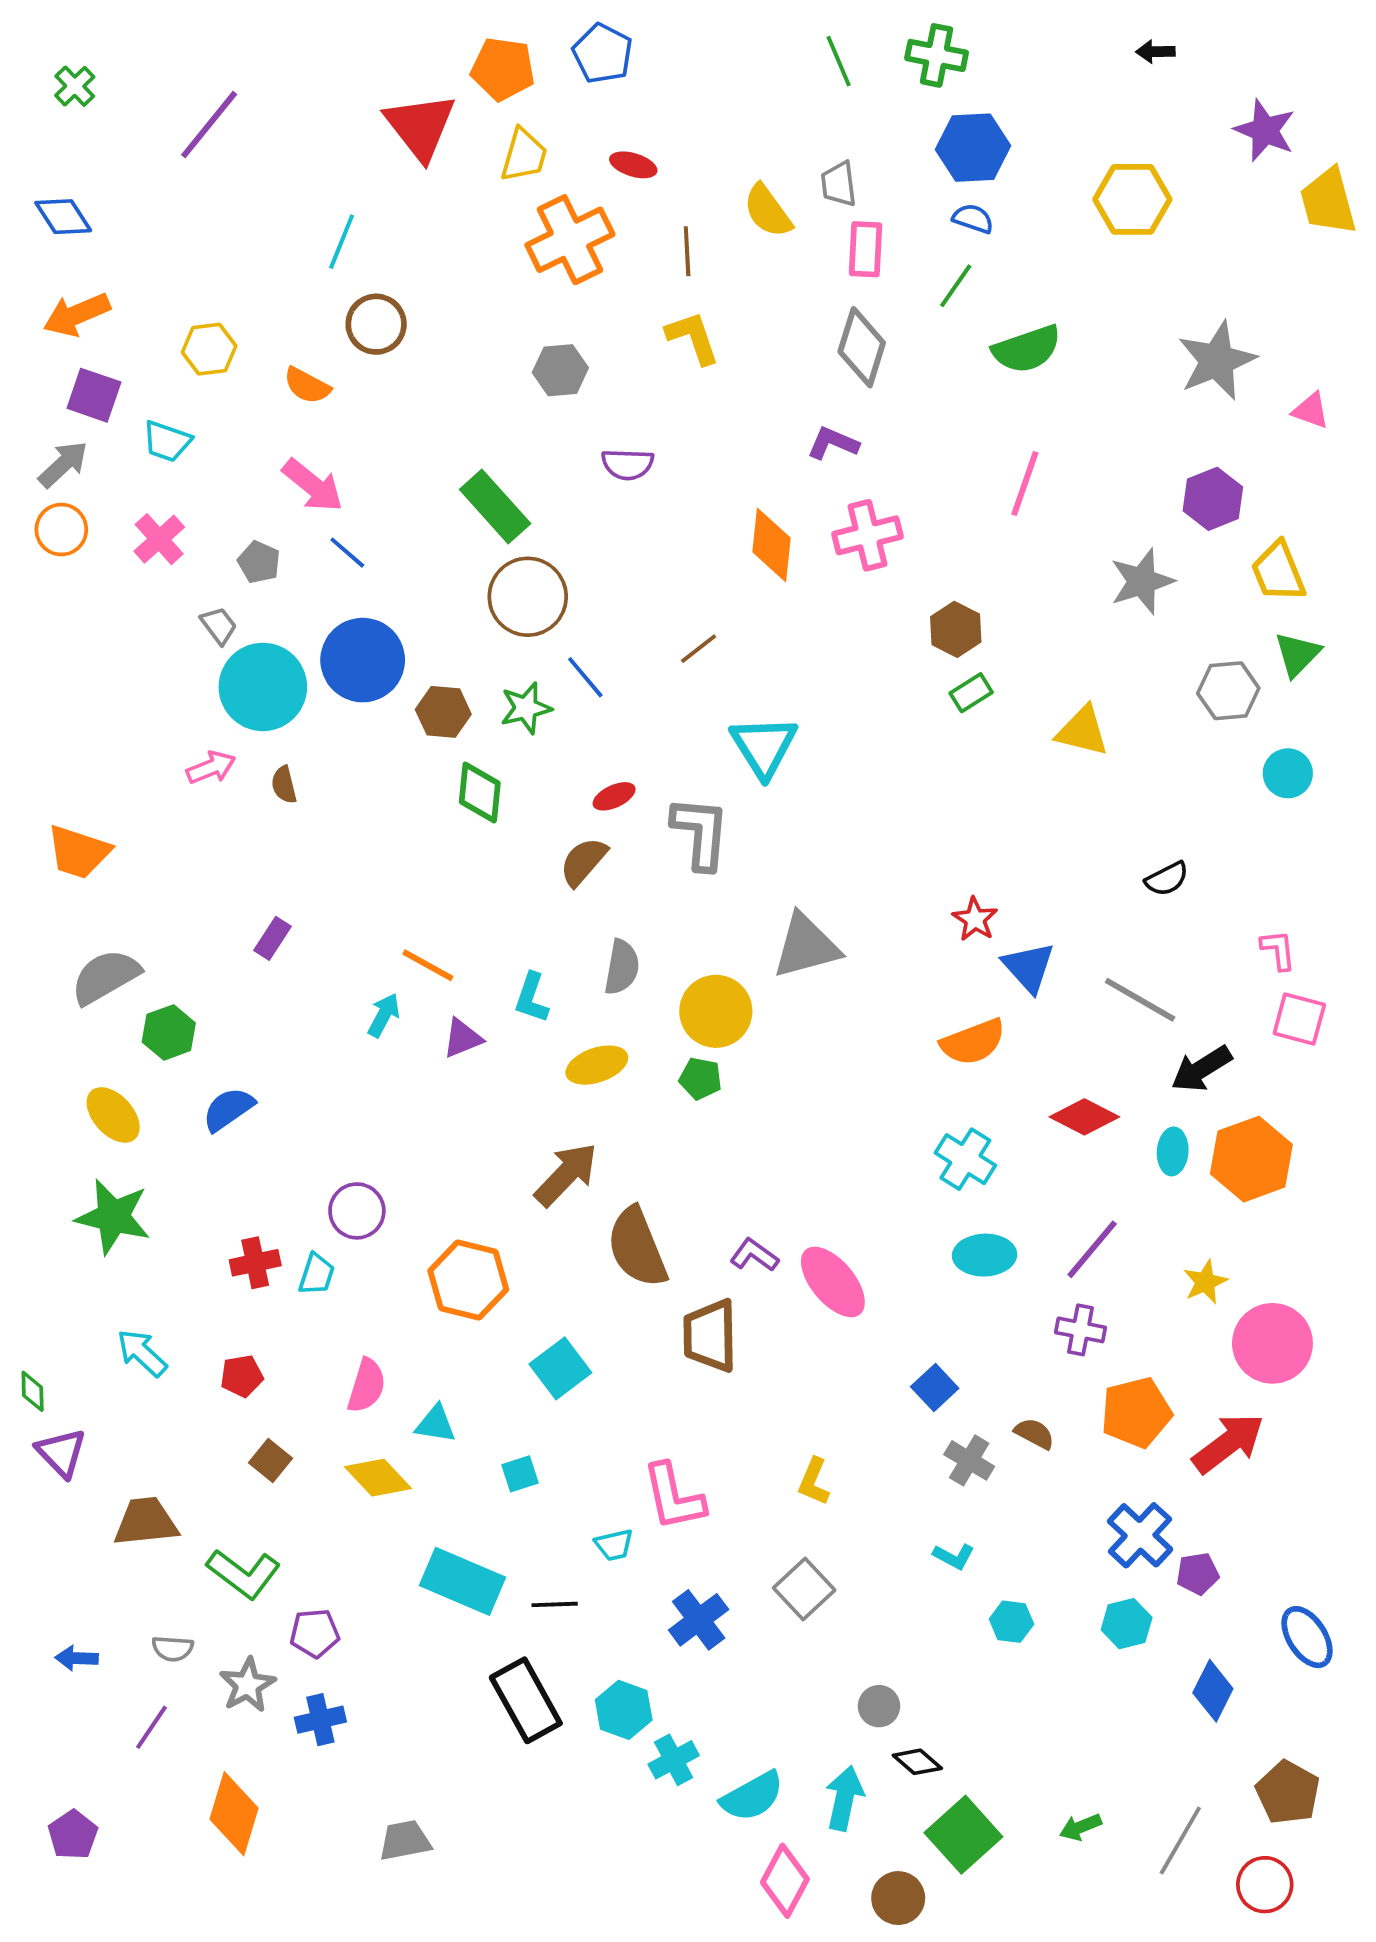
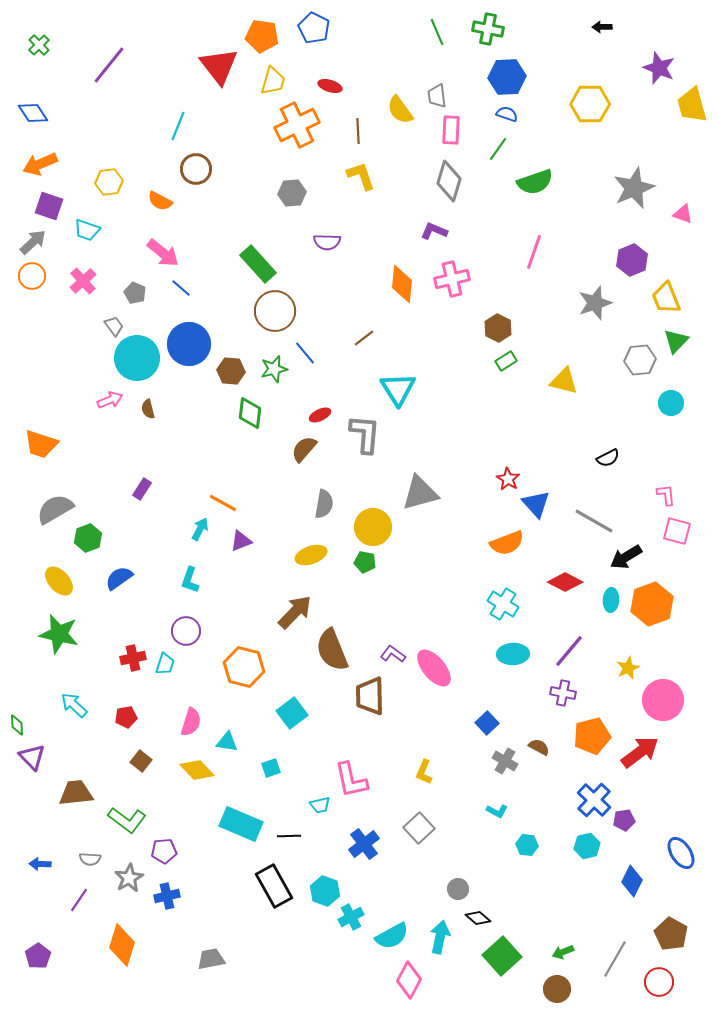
cyan L-shape: (532, 998) -> (190, 580), moved
brown circle: (898, 1898) -> (557, 989), moved

